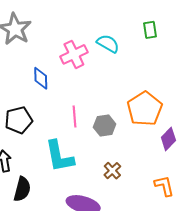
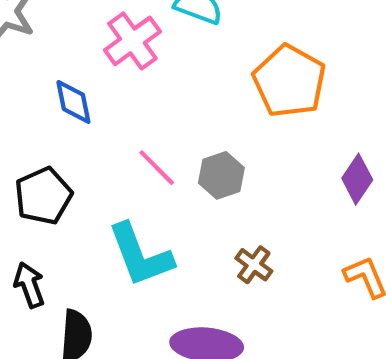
orange pentagon: (145, 109) -> (289, 81), moved
pink line: (75, 116) -> (157, 168), turned -30

